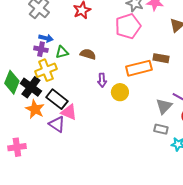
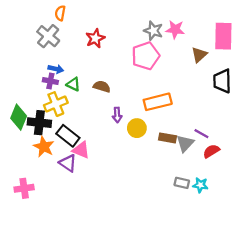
green triangle: (62, 52) -> (73, 84), turned 40
brown rectangle: (161, 58) -> (168, 138), moved
black cross: (31, 87) -> (39, 123), turned -30
gray rectangle: (161, 129) -> (182, 183), moved

